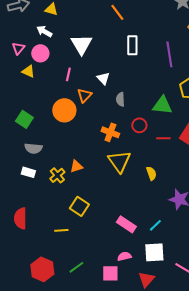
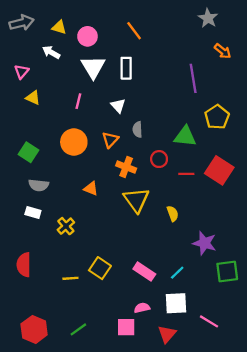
white rectangle: (132, 45) -> (126, 68), moved
pink circle: (40, 53) -> (87, 36), moved
orange triangle: (84, 95) -> (110, 140), moved
orange triangle: (76, 166) -> (91, 189), moved, turned 40
yellow cross: (57, 175) -> (66, 226), moved
yellow square: (79, 206) -> (100, 268), moved
green line: (76, 267) -> (78, 329), moved
red hexagon: (42, 269) -> (34, 329), moved

